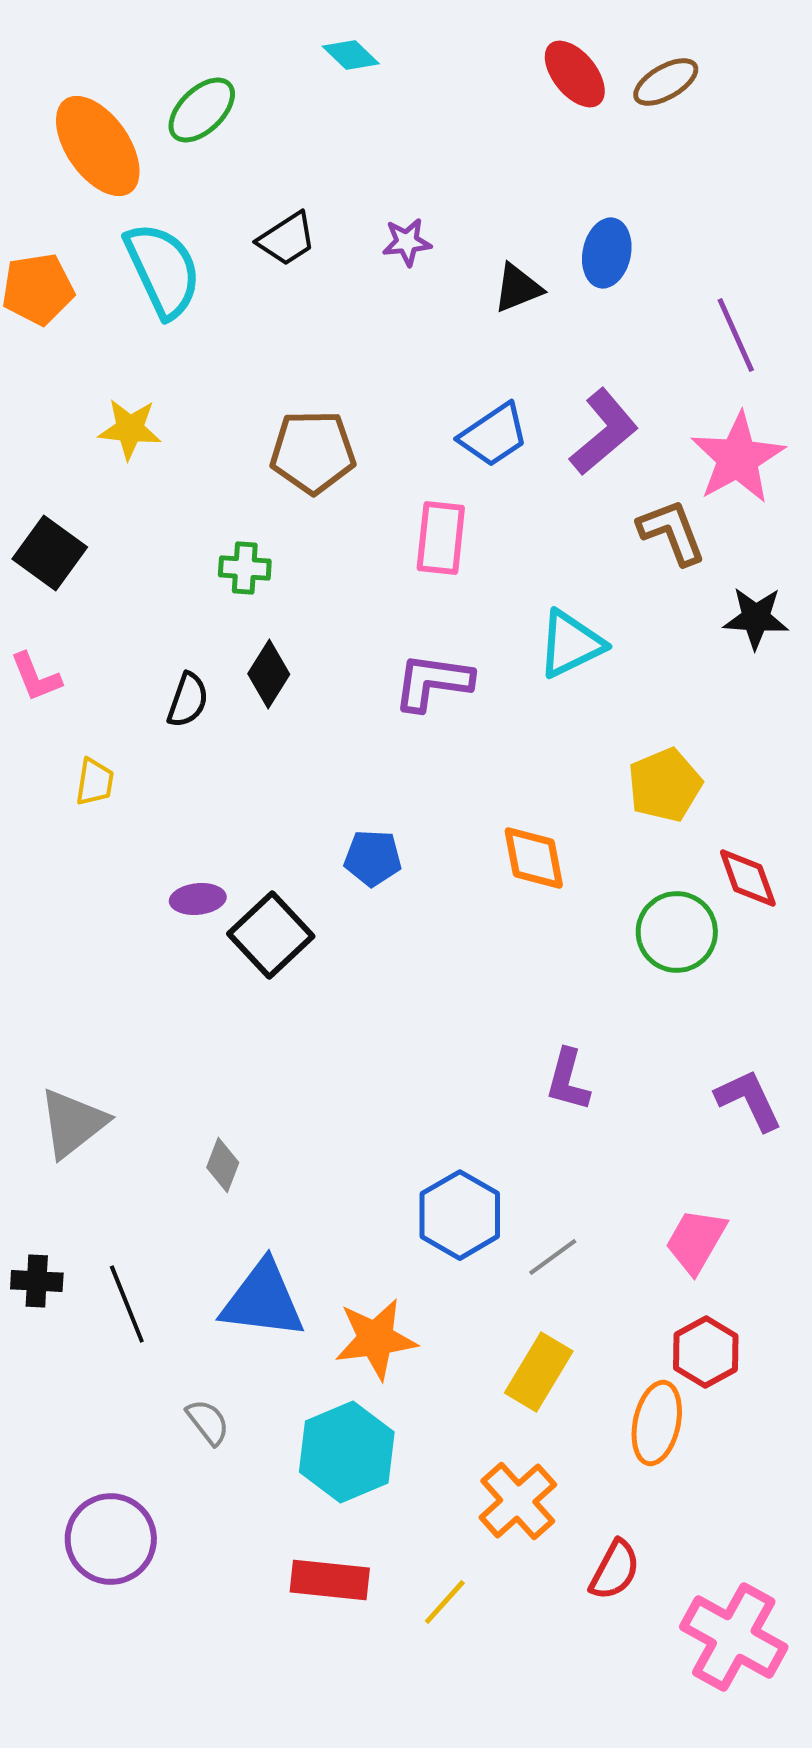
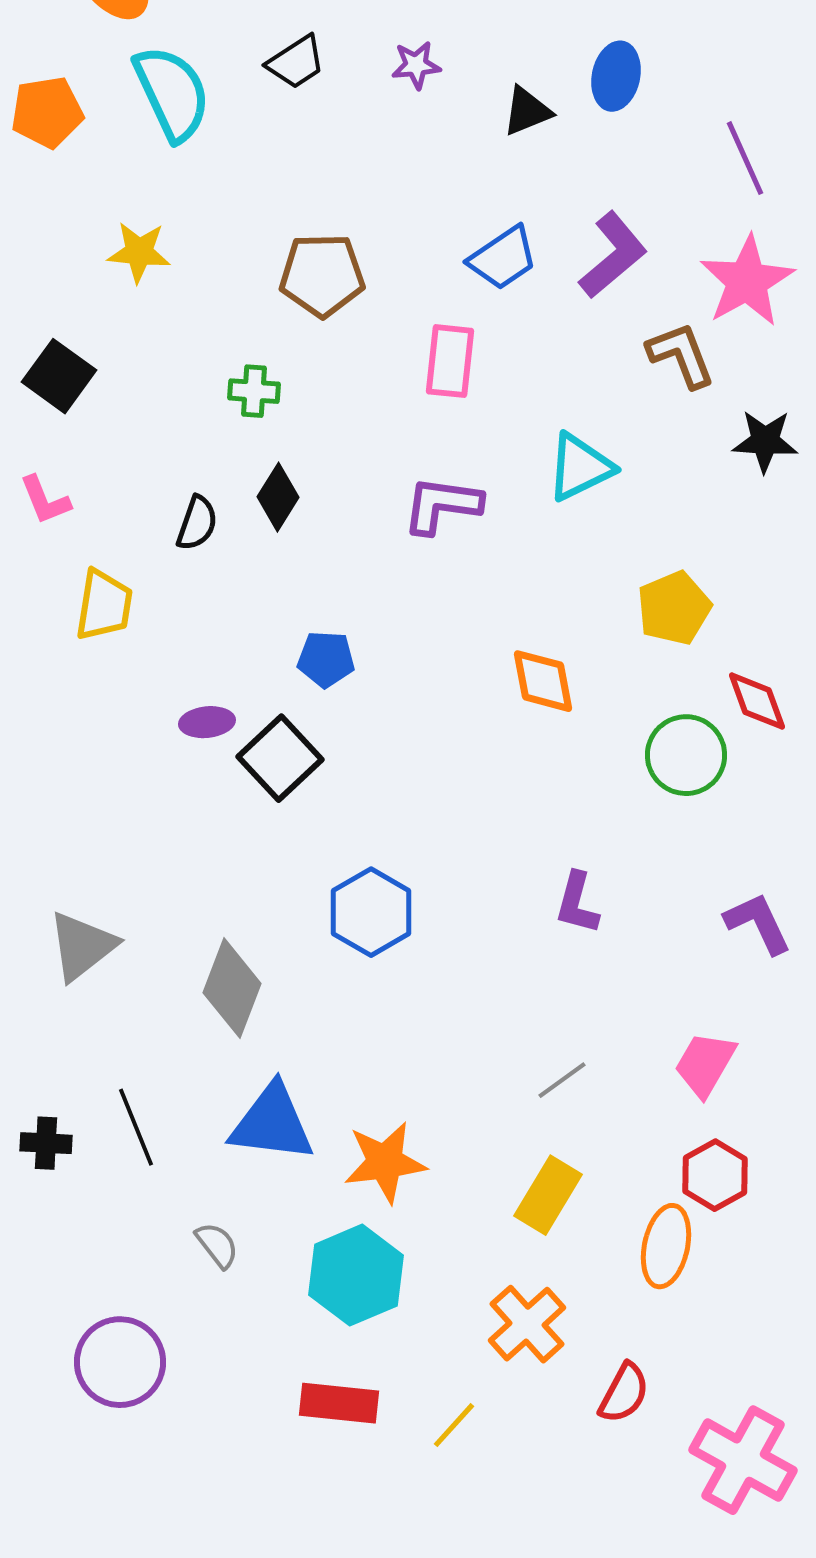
yellow trapezoid: (95, 782) -> (104, 605), size x1.5
blue pentagon: (373, 858) -> (326, 659), moved
gray diamond: (223, 1165) -> (232, 988), size x1.8
blue hexagon: (460, 1215) -> (371, 912), moved
black cross: (37, 1281) -> (46, 1143), moved

